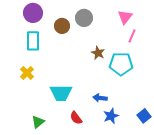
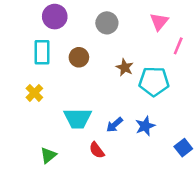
purple circle: (33, 13) -> (55, 17), moved
brown circle: (62, 26) -> (79, 57), moved
pink line: (132, 36) -> (178, 46), moved
blue arrow: (100, 98) -> (115, 125), moved, turned -48
blue star: (111, 116) -> (145, 126), moved

